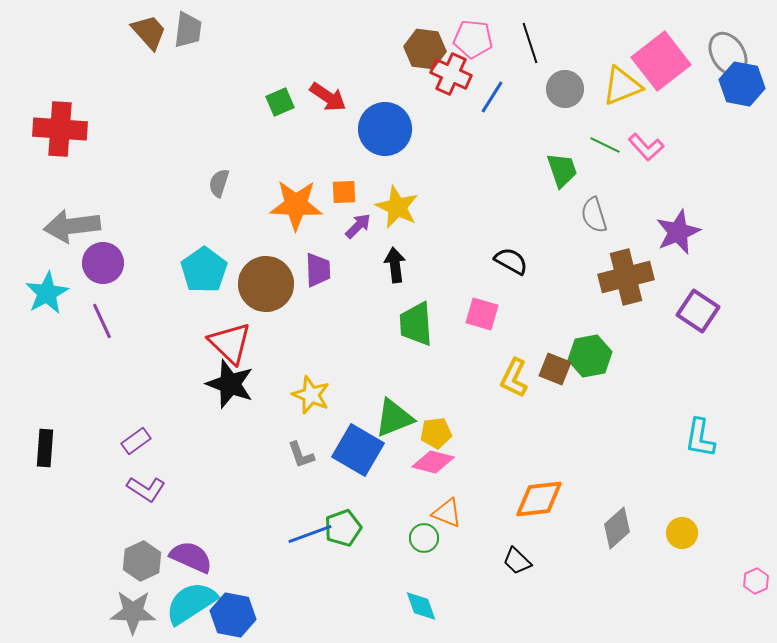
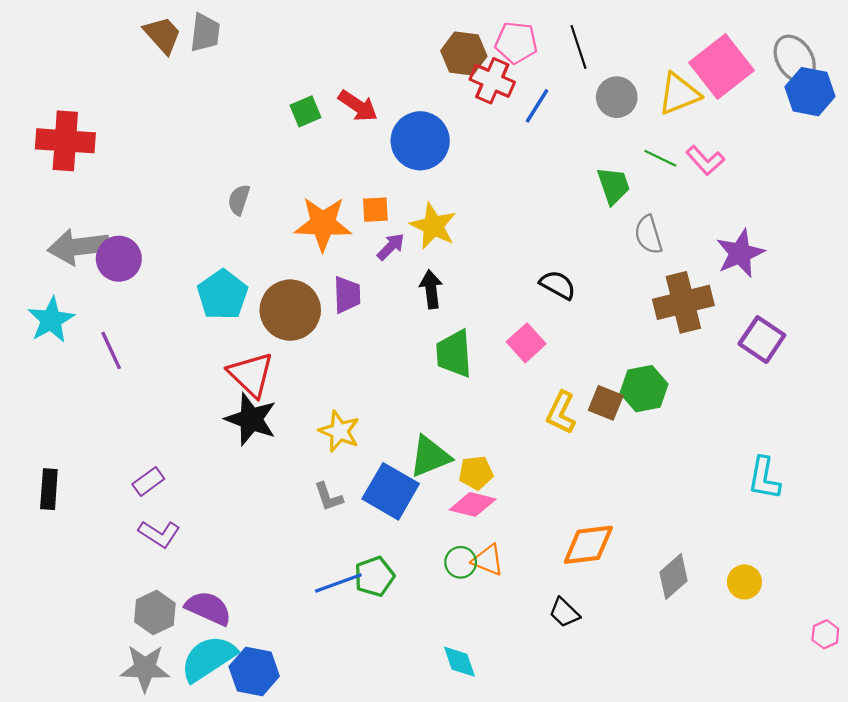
purple circle: (103, 263) -> (119, 259), moved
pink square: (482, 314) -> (526, 343), turned 32
green circle: (424, 538) -> (461, 562), moved

